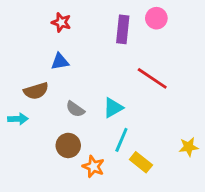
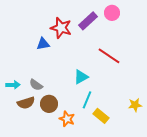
red star: (61, 22) -> (61, 28), moved, size x1.5
purple rectangle: (123, 29) -> (88, 21), turned 42
brown semicircle: (36, 91) -> (26, 103), moved
gray semicircle: (75, 109) -> (36, 85), moved

